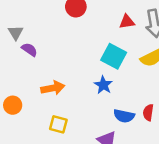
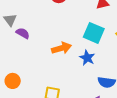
orange arrow: (53, 88) -> (61, 48), moved

